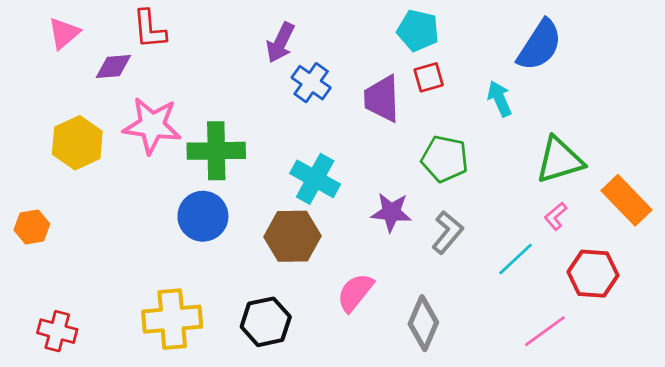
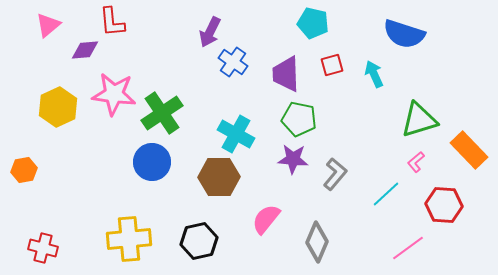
blue semicircle: (540, 45) -> (404, 34), turned 75
red square: (429, 77) -> (332, 65), moved
green cross: (216, 151) -> (162, 113), turned -33
green pentagon: (445, 159) -> (299, 119), moved

